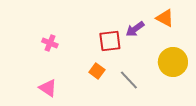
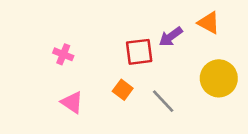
pink triangle: (48, 88) -> (72, 102), moved

